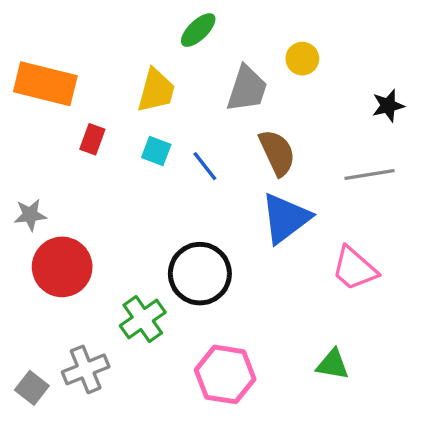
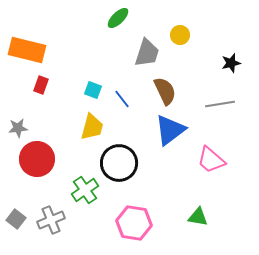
yellow trapezoid: (156, 91) -> (92, 127), moved
red rectangle: (92, 139) -> (41, 85), moved
gray square: (32, 388) -> (16, 219), moved

